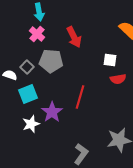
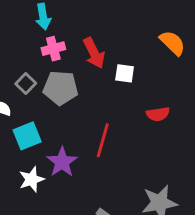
pink cross: (37, 34) -> (53, 49), moved, turned 35
white square: (110, 60) -> (125, 73), moved
gray square: (27, 67) -> (26, 84), moved

